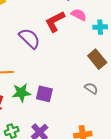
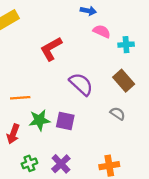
red L-shape: (55, 22) -> (51, 49), moved
purple semicircle: (29, 38) -> (81, 84), moved

